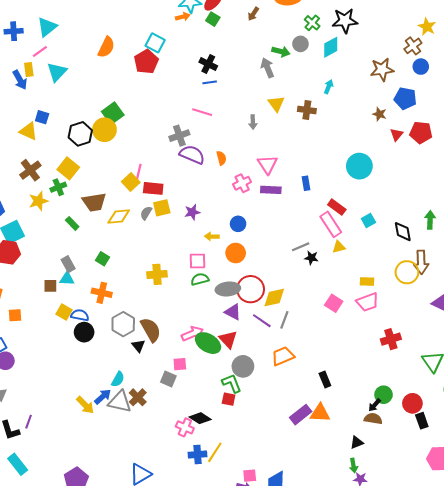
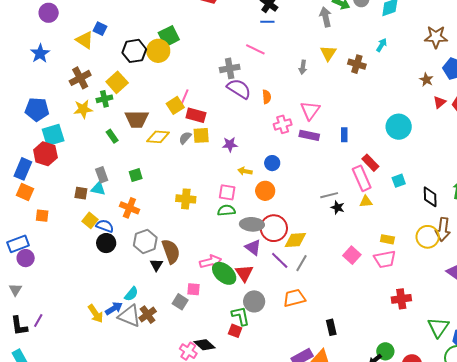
green square: (102, 259) -> (136, 175), turned 32

